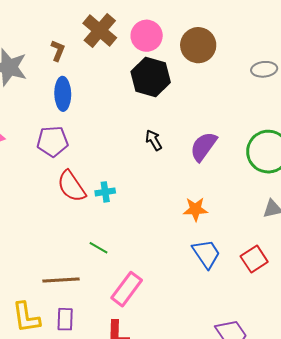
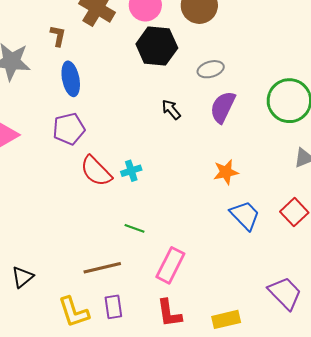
gray ellipse: (264, 69) -> (211, 69), moved

